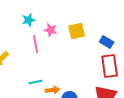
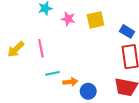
pink line: (36, 44) -> (41, 48), moved

